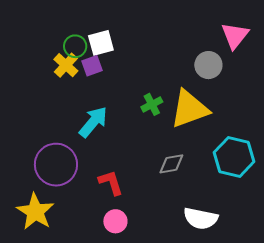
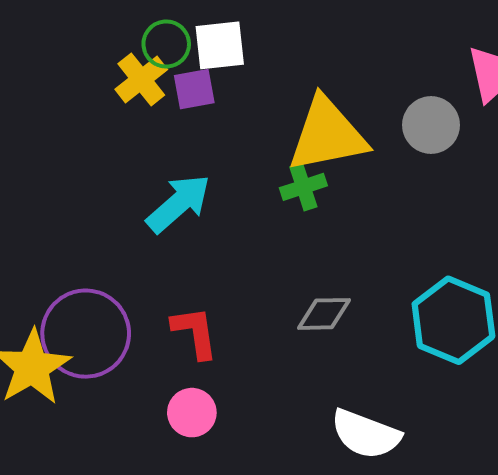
yellow triangle: (189, 109) -> (327, 135), moved
purple circle: (56, 165) -> (86, 334), moved

